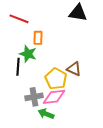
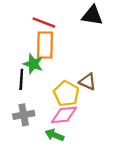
red line: (19, 19) -> (44, 23), moved
orange rectangle: (38, 38) -> (45, 45), size x1.6
gray cross: (34, 97) -> (24, 115), moved

